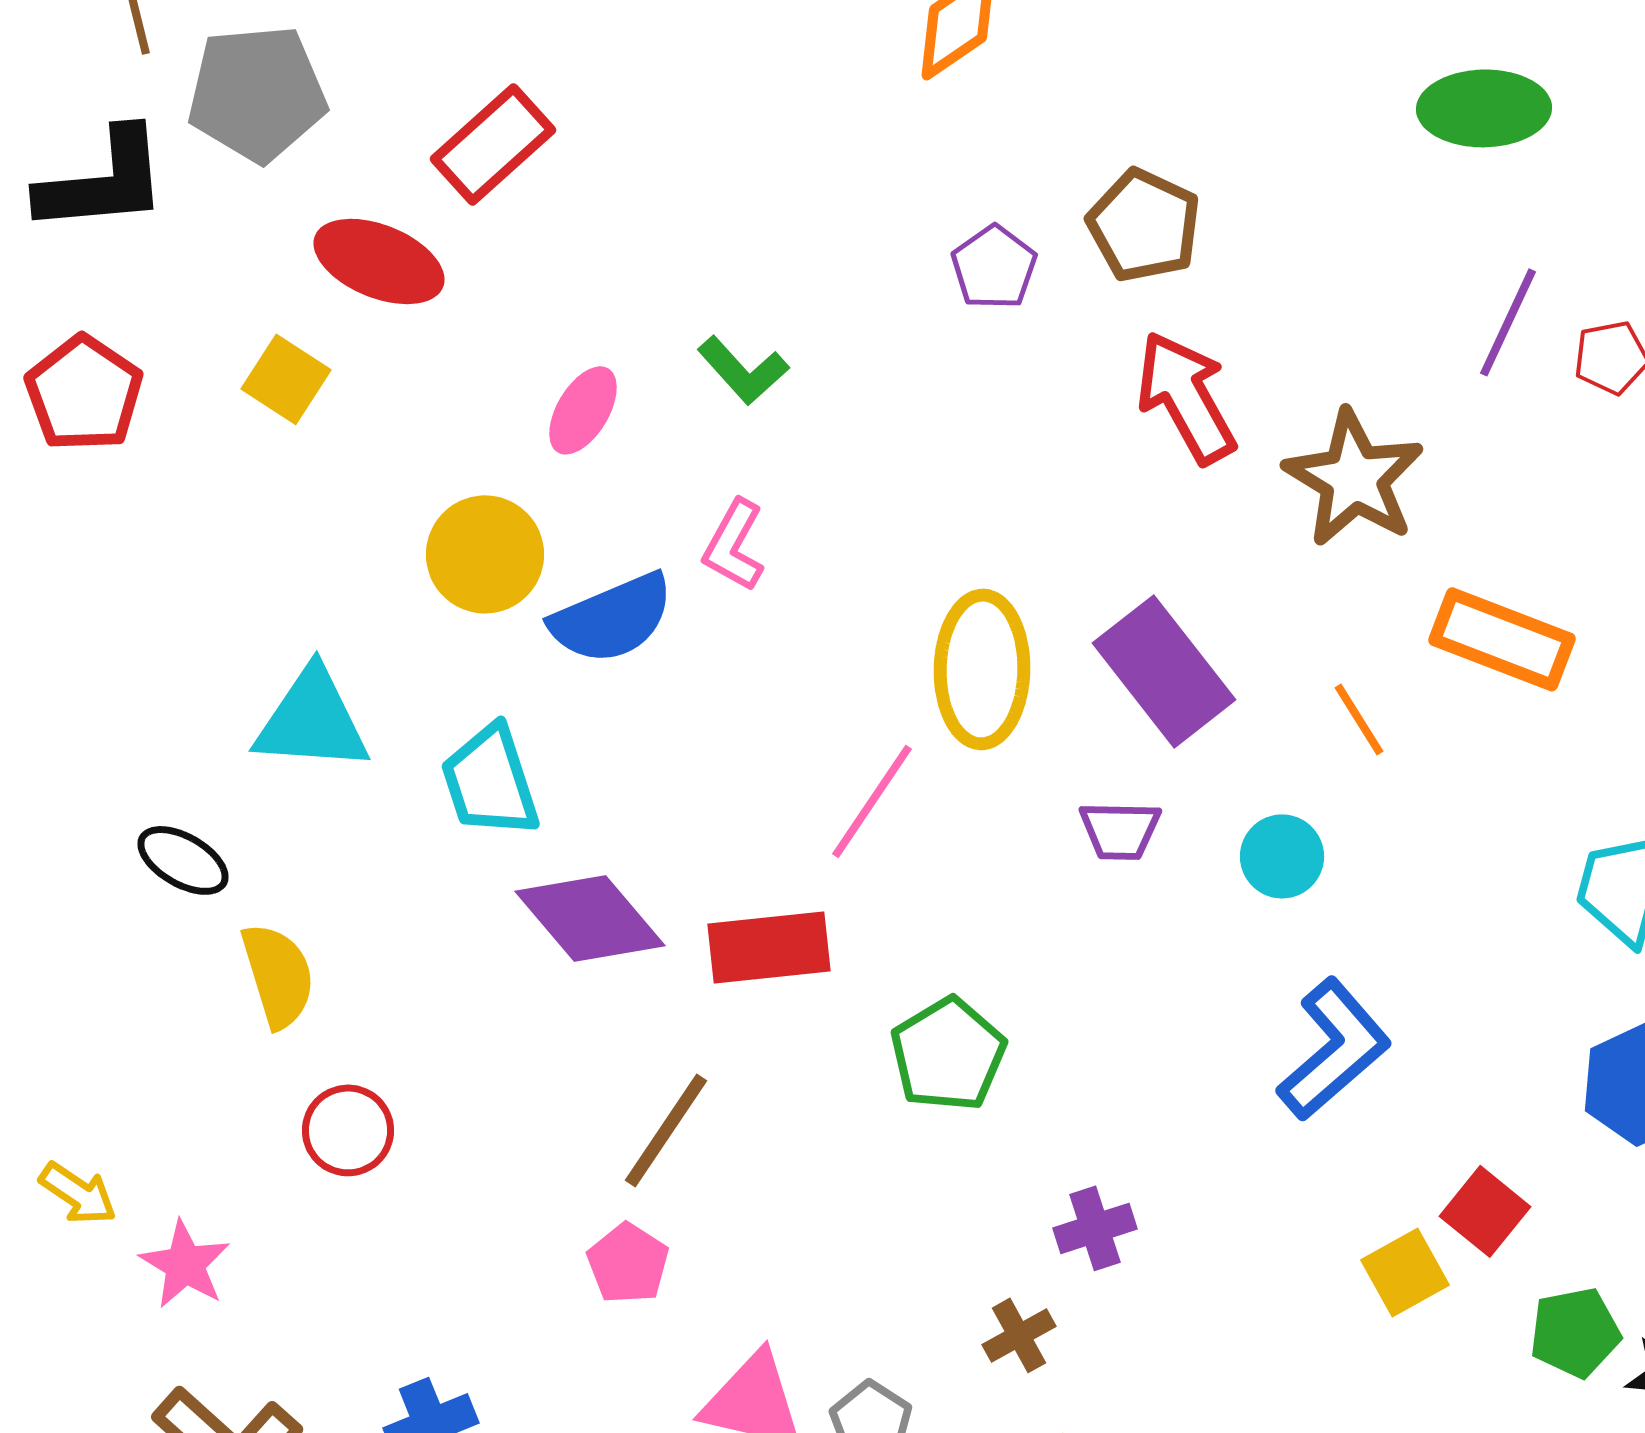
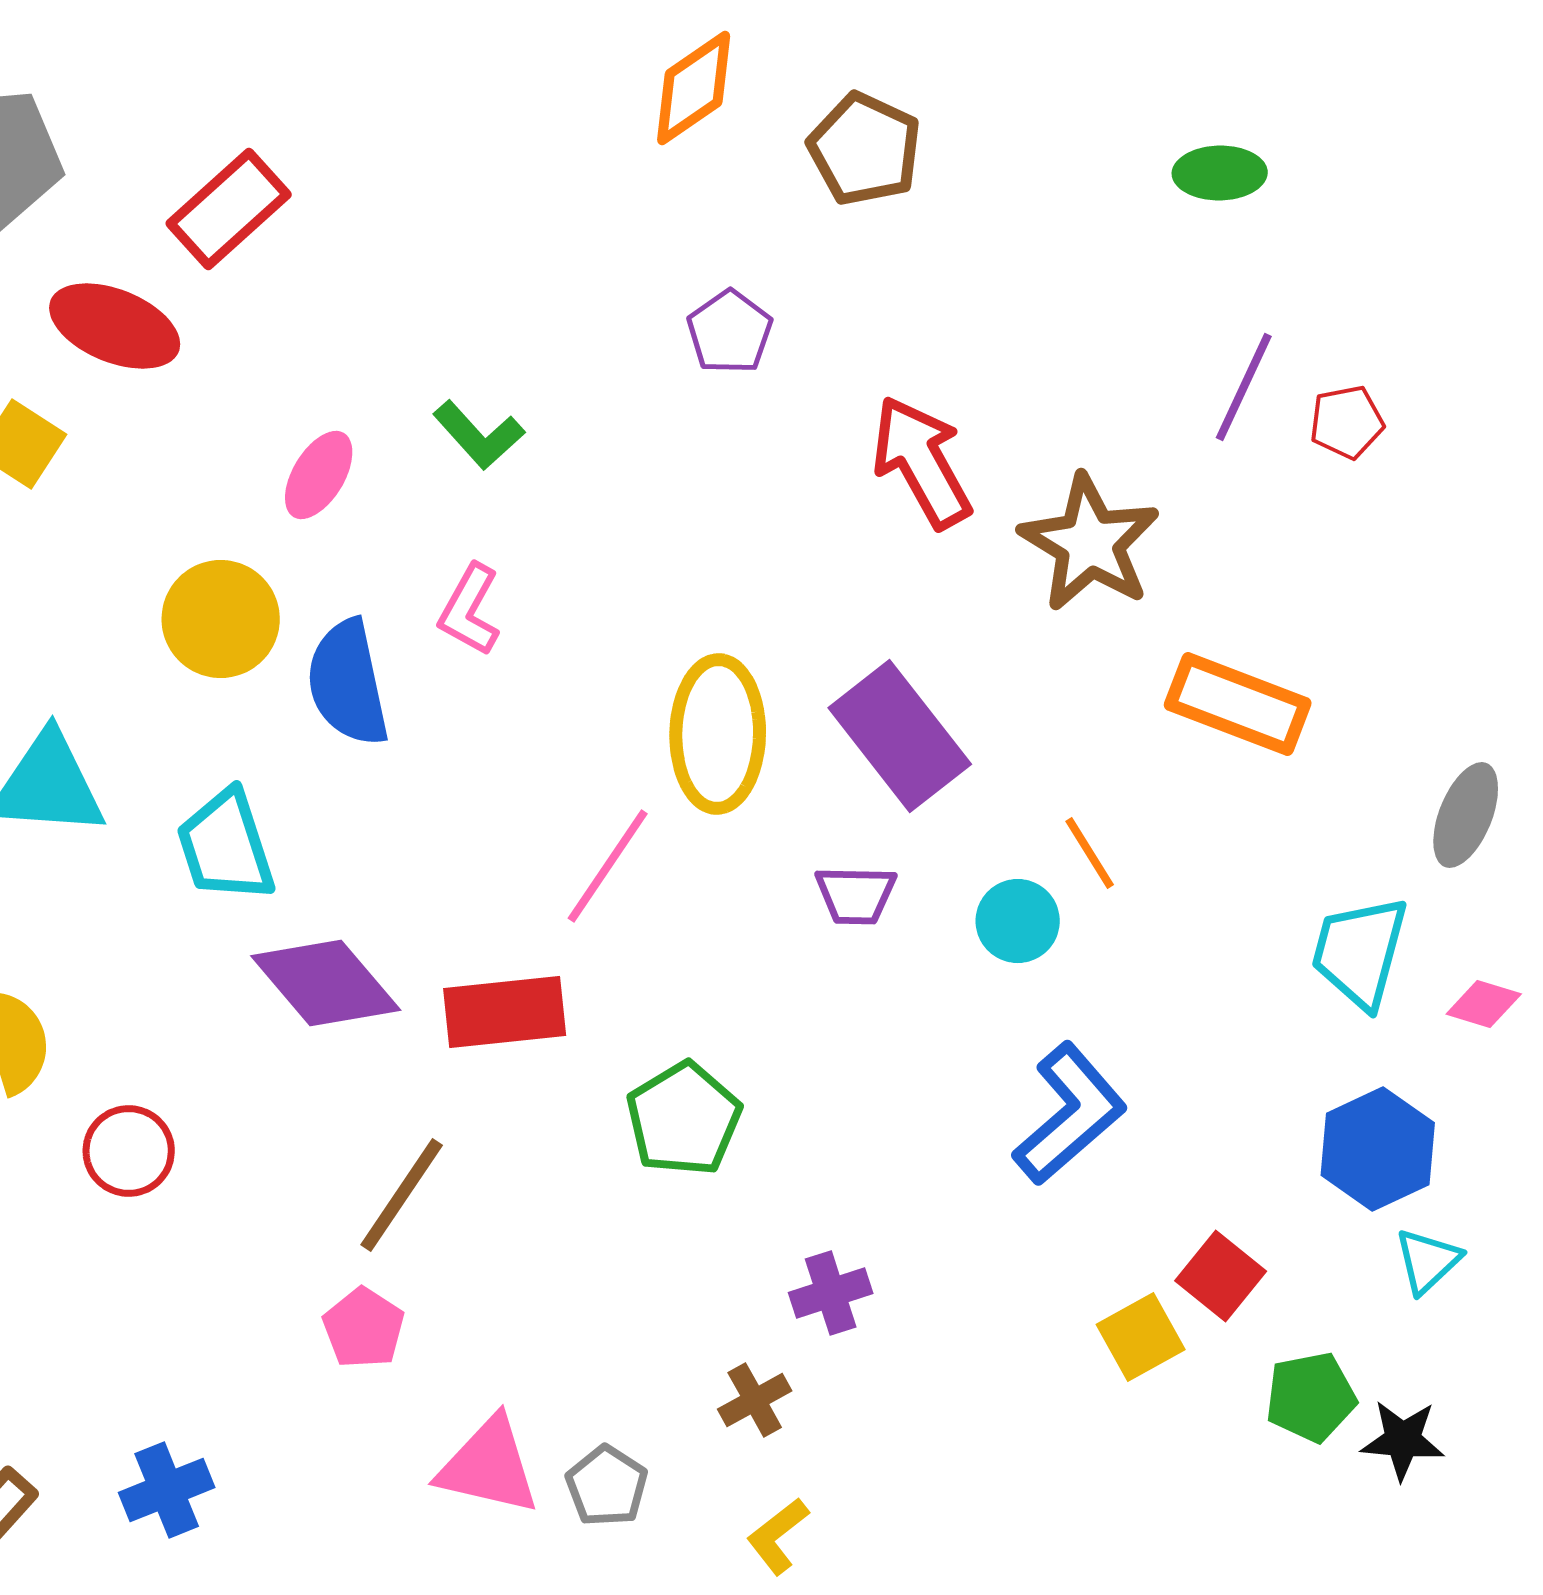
green ellipse: (1484, 108) -> (1220, 173), size x0.7
brown pentagon: (1144, 225) -> (865, 149), moved
blue semicircle: (612, 618) -> (348, 683), turned 101
orange line: (1359, 719) -> (1090, 853), moved
red circle: (348, 1130) -> (129, 1151), moved

